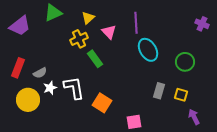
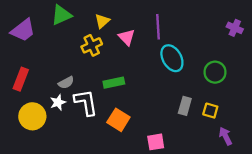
green rectangle: (95, 59) -> (114, 83), moved, turned -66
gray semicircle: (40, 73) -> (66, 83), moved

